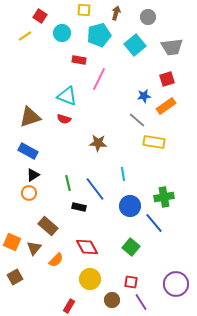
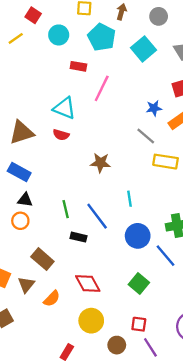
cyan pentagon: (99, 35) -> (102, 37), turned -30
black triangle: (33, 175) -> (25, 200), turned 40

